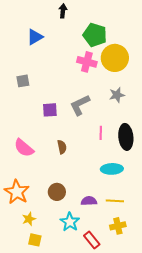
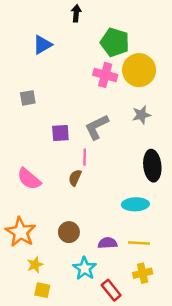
pink line: (101, 133) -> (85, 157), moved
brown semicircle: (62, 147) -> (75, 178), turned -144

